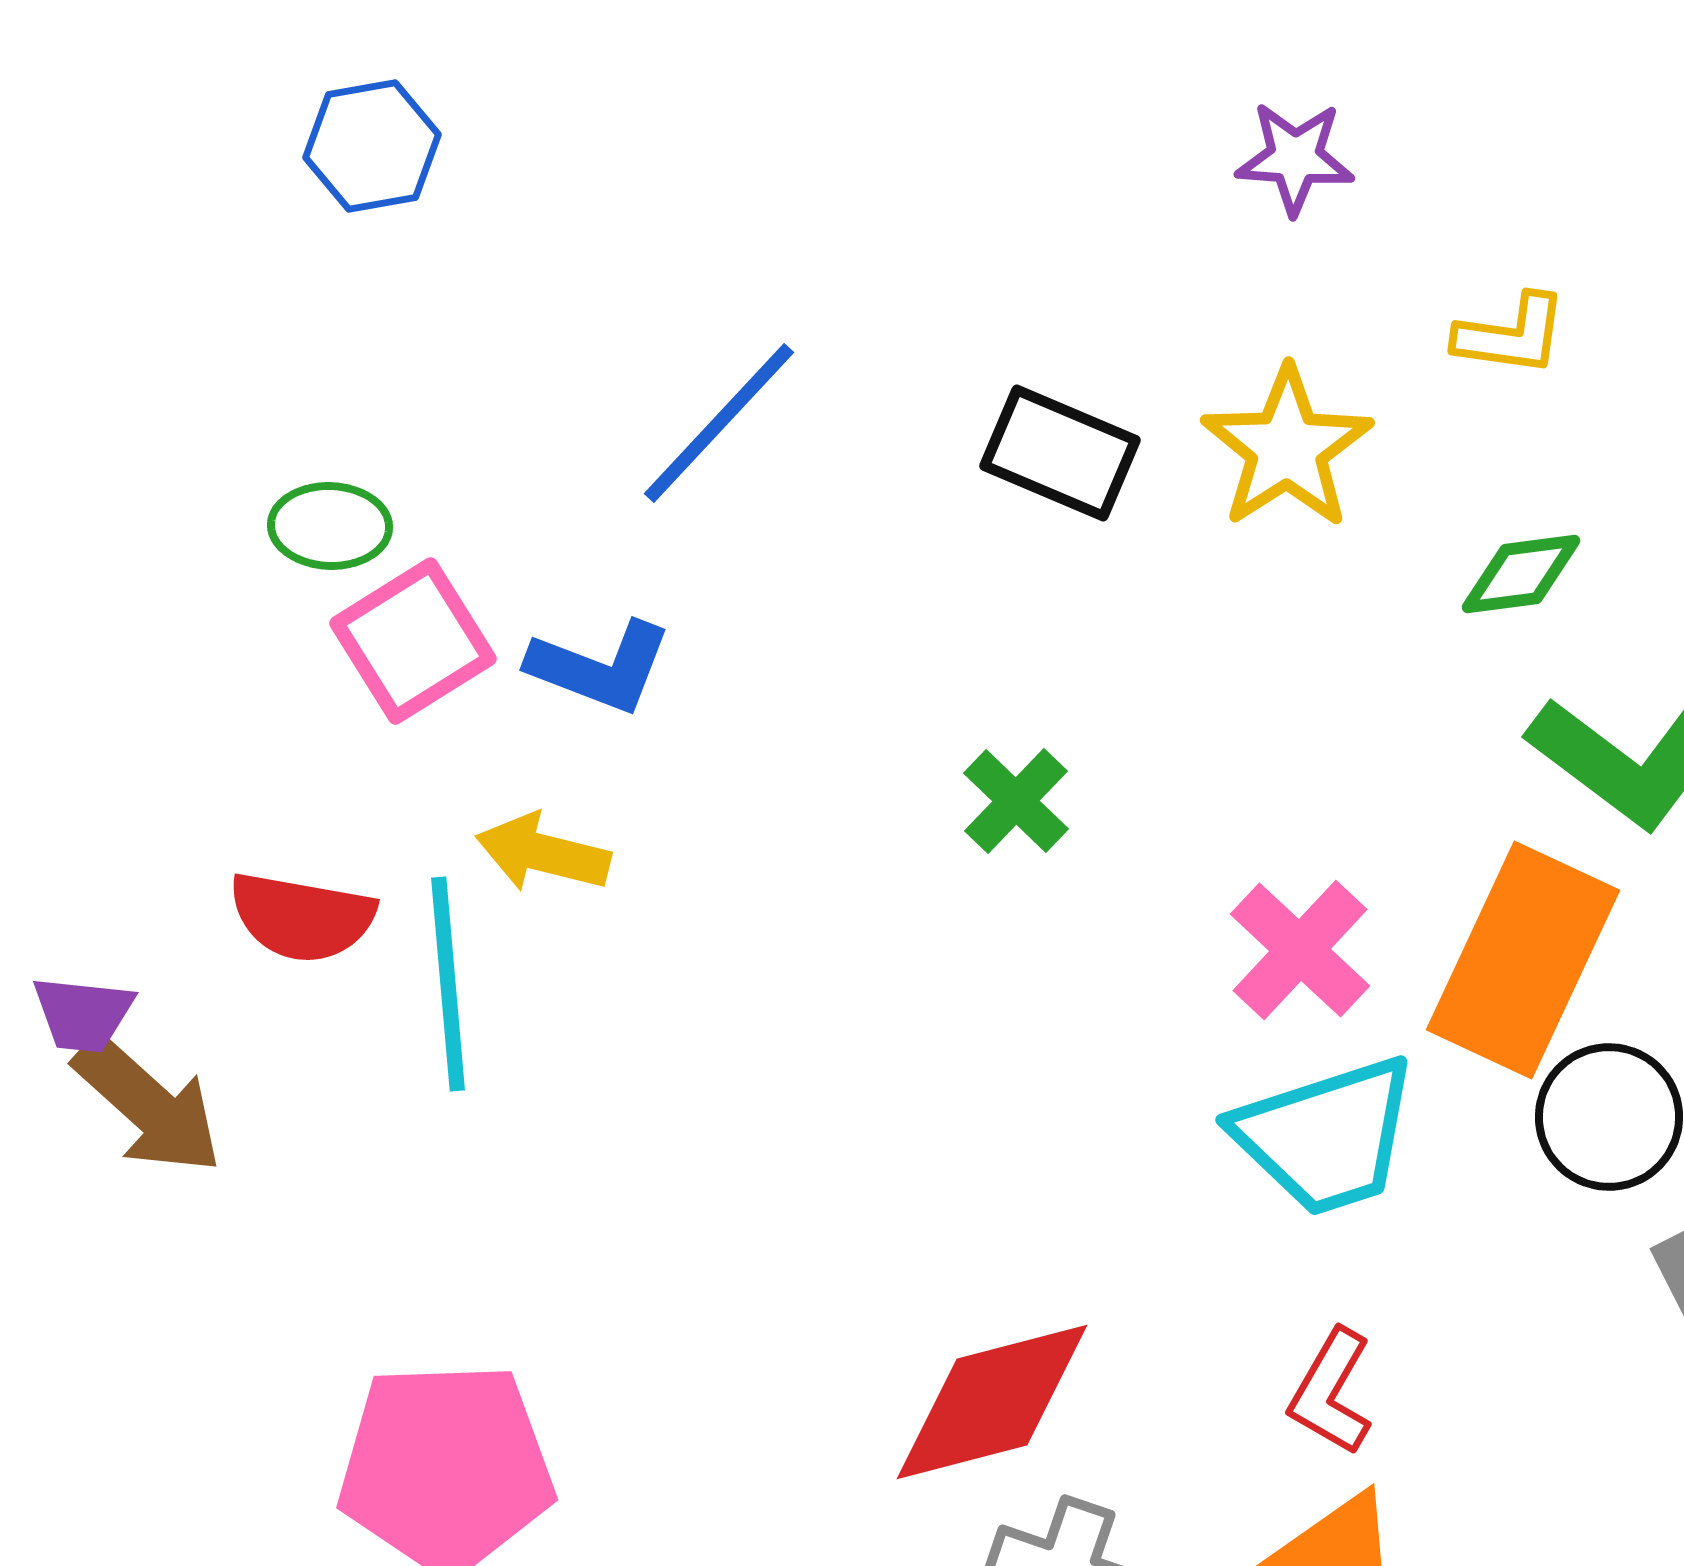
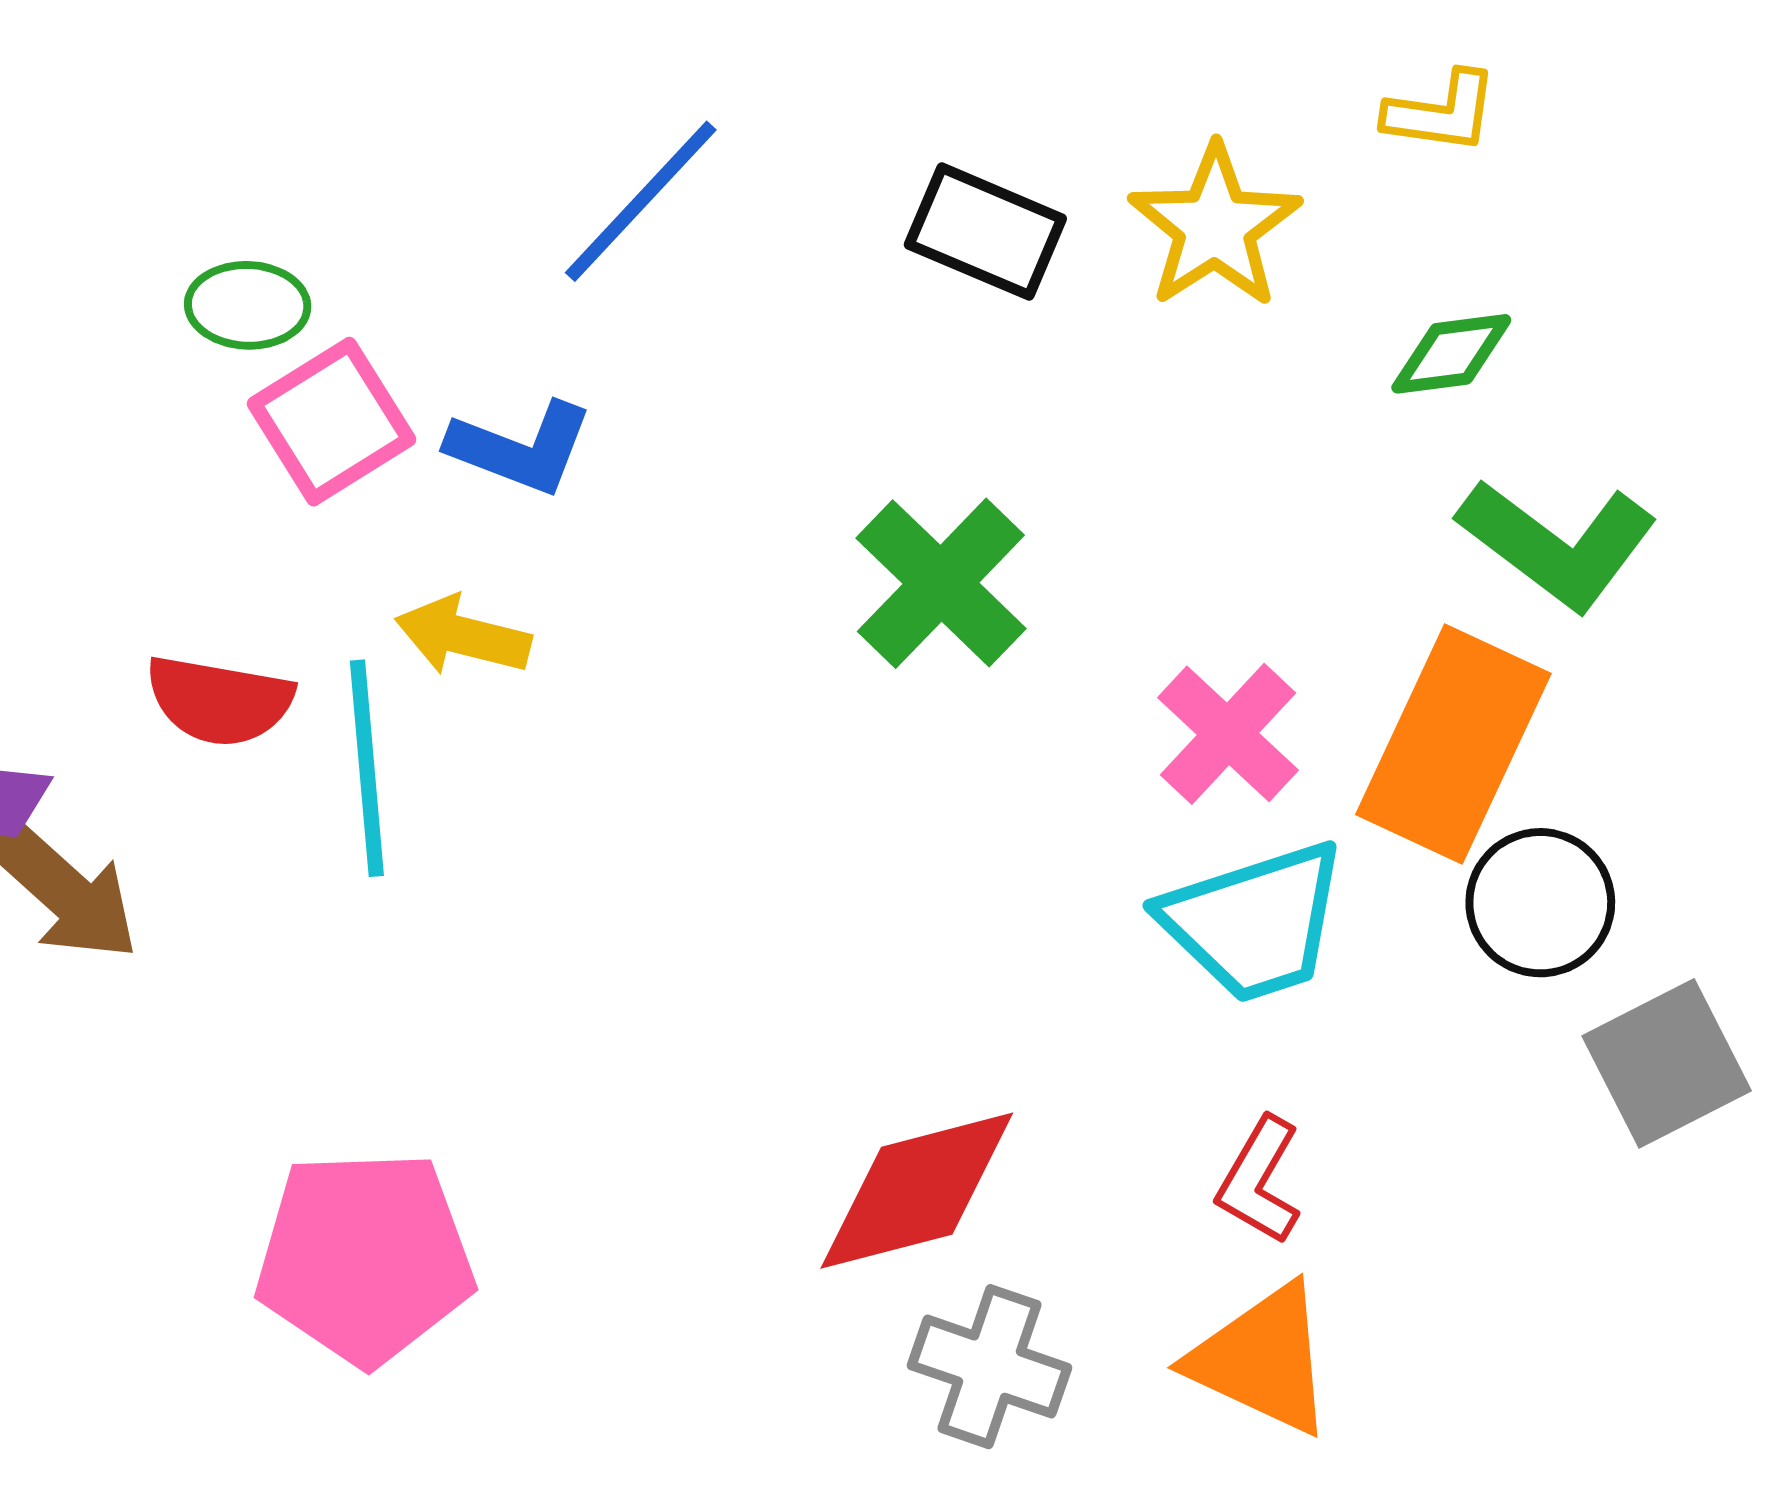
green cross: (1016, 801) -> (941, 583), size x1.6

